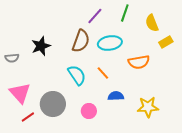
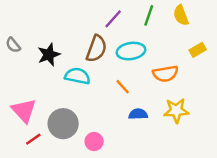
yellow semicircle: (152, 23) -> (181, 15), moved
gray semicircle: (12, 58) -> (13, 45), moved, turned 56
cyan semicircle: (77, 75) -> (77, 76), moved, turned -45
yellow star: (148, 107) -> (176, 111), moved
pink circle: (89, 111) -> (94, 142), moved

